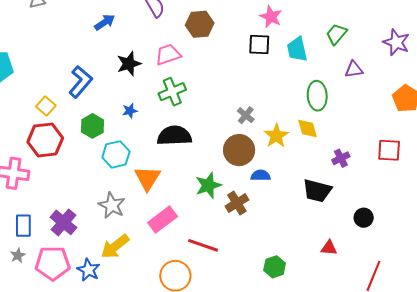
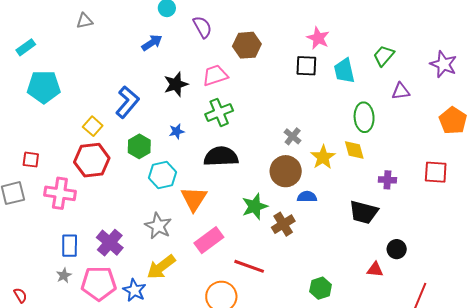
purple cross: (341, 158) -> (387, 180), turned 30
black circle: (364, 218) -> (397, 249), moved

